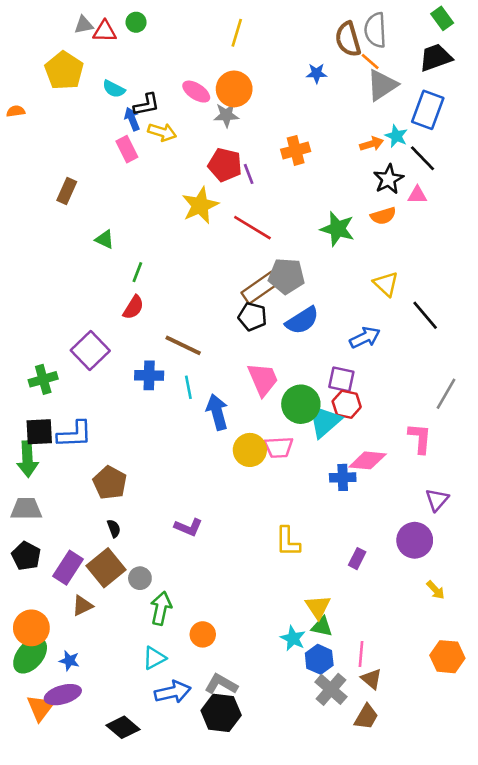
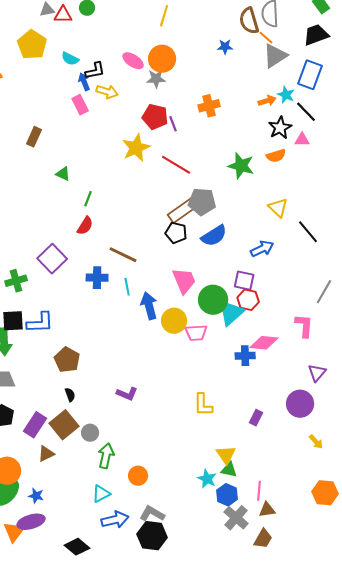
yellow circle: (250, 450) -> (174, 321), moved
brown triangle: (371, 679) -> (267, 510), turned -48

